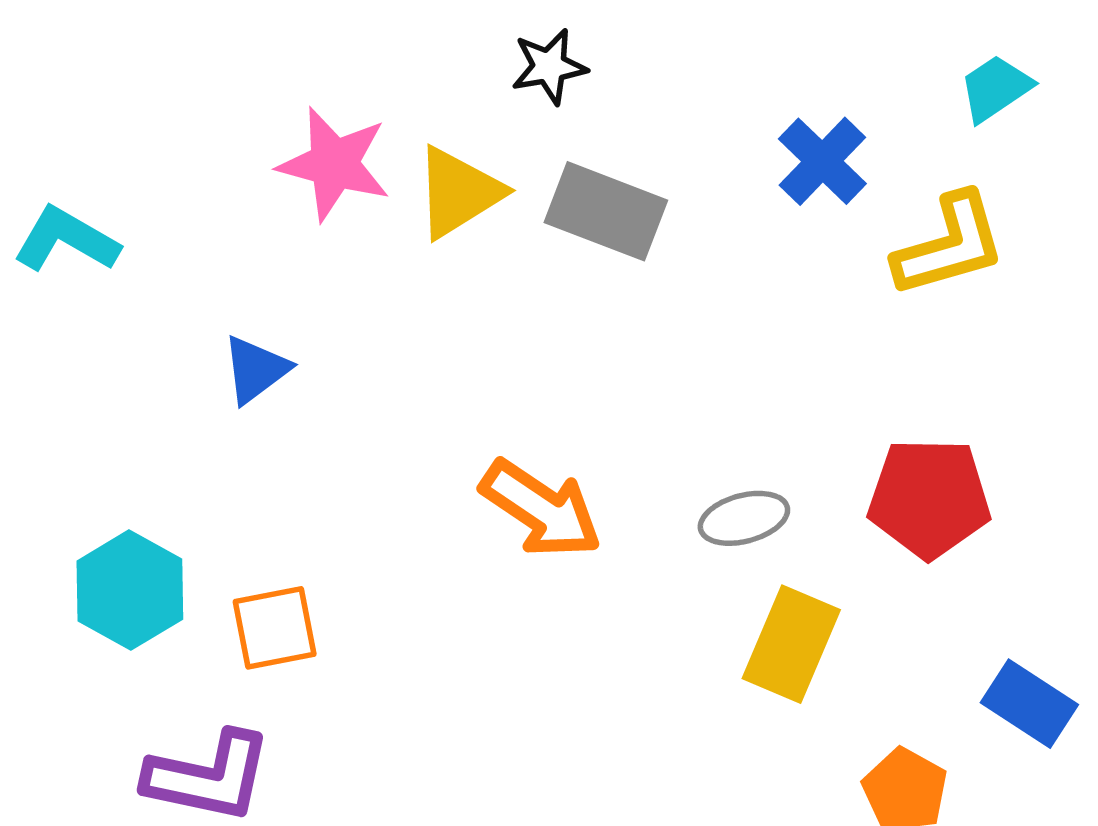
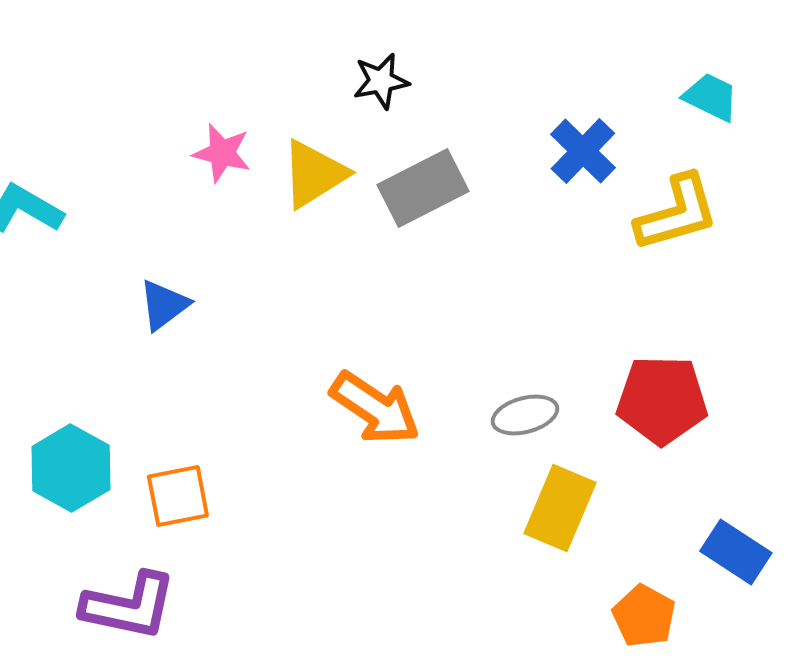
cyan trapezoid: (996, 88) -> (711, 97), turned 60
pink star: (334, 164) -> (222, 153), size x0.7
gray rectangle: (606, 211) -> (423, 188), turned -48

